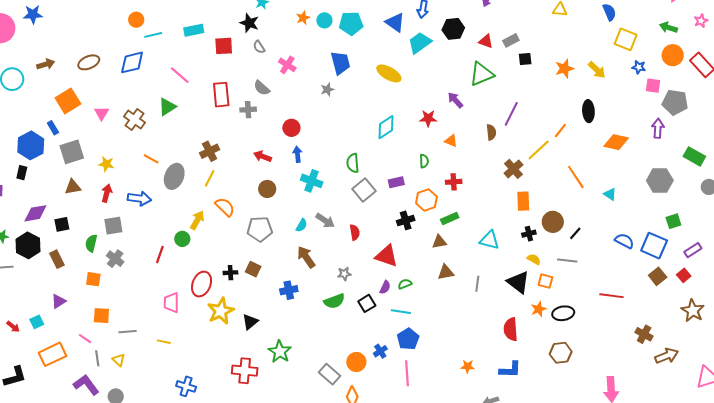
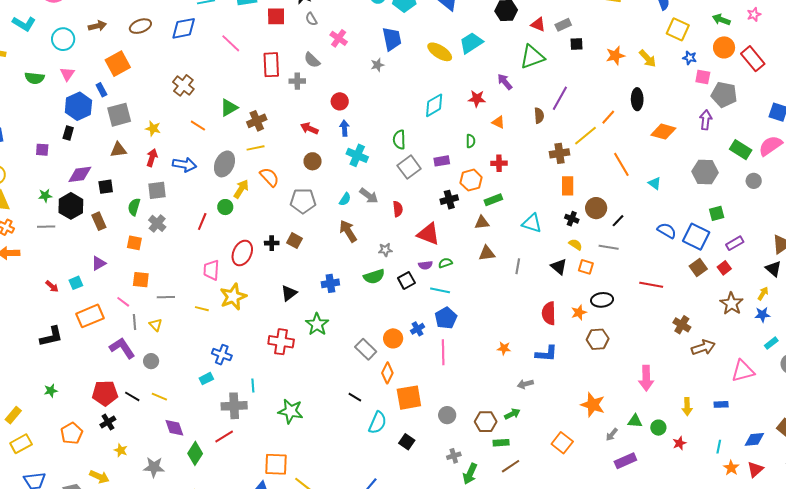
cyan trapezoid: (420, 43) -> (471, 43), moved
green triangle: (167, 107) -> (229, 108), moved
pink triangle: (102, 113) -> (67, 74), moved
brown cross: (514, 169) -> (560, 153), turned 30
gray ellipse: (174, 176) -> (224, 164), moved
yellow line: (210, 178) -> (256, 148), turned 48
black cross: (529, 234) -> (572, 219), turned 32
black triangle: (518, 282) -> (559, 267), size x0.7
purple semicircle: (385, 287) -> (425, 265), turned 56
blue cross: (289, 290) -> (330, 283), moved
orange star: (539, 309) -> (579, 312), moved
yellow star: (221, 311) -> (233, 297), moved

